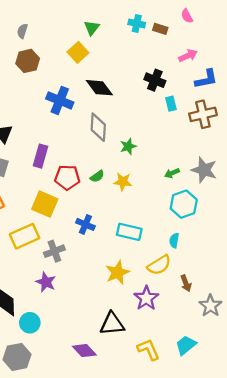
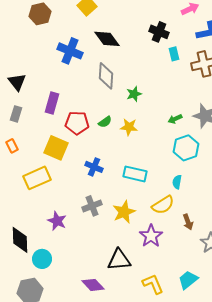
gray cross: (54, 251) -> (92, 206), moved

